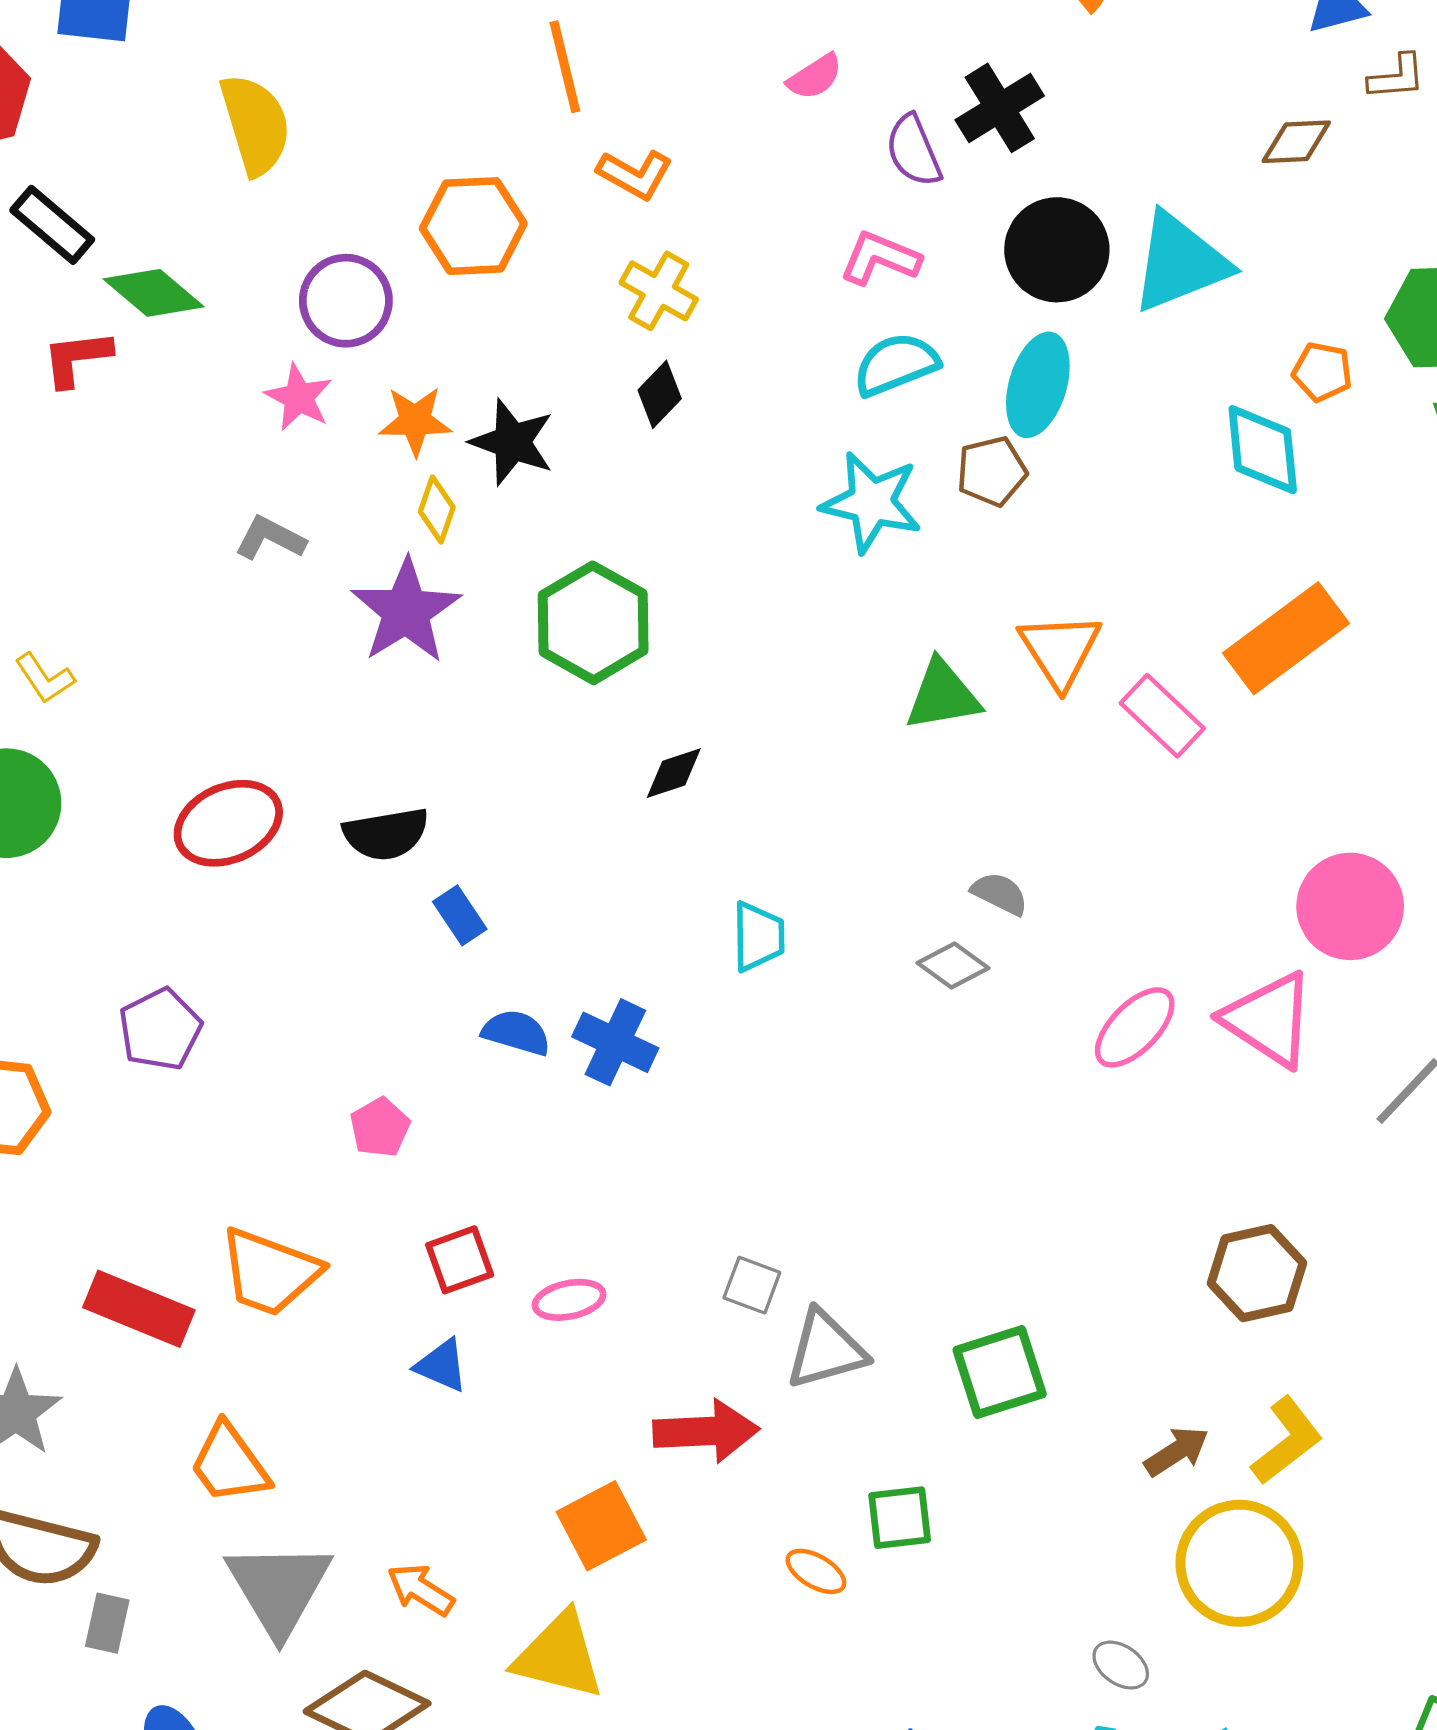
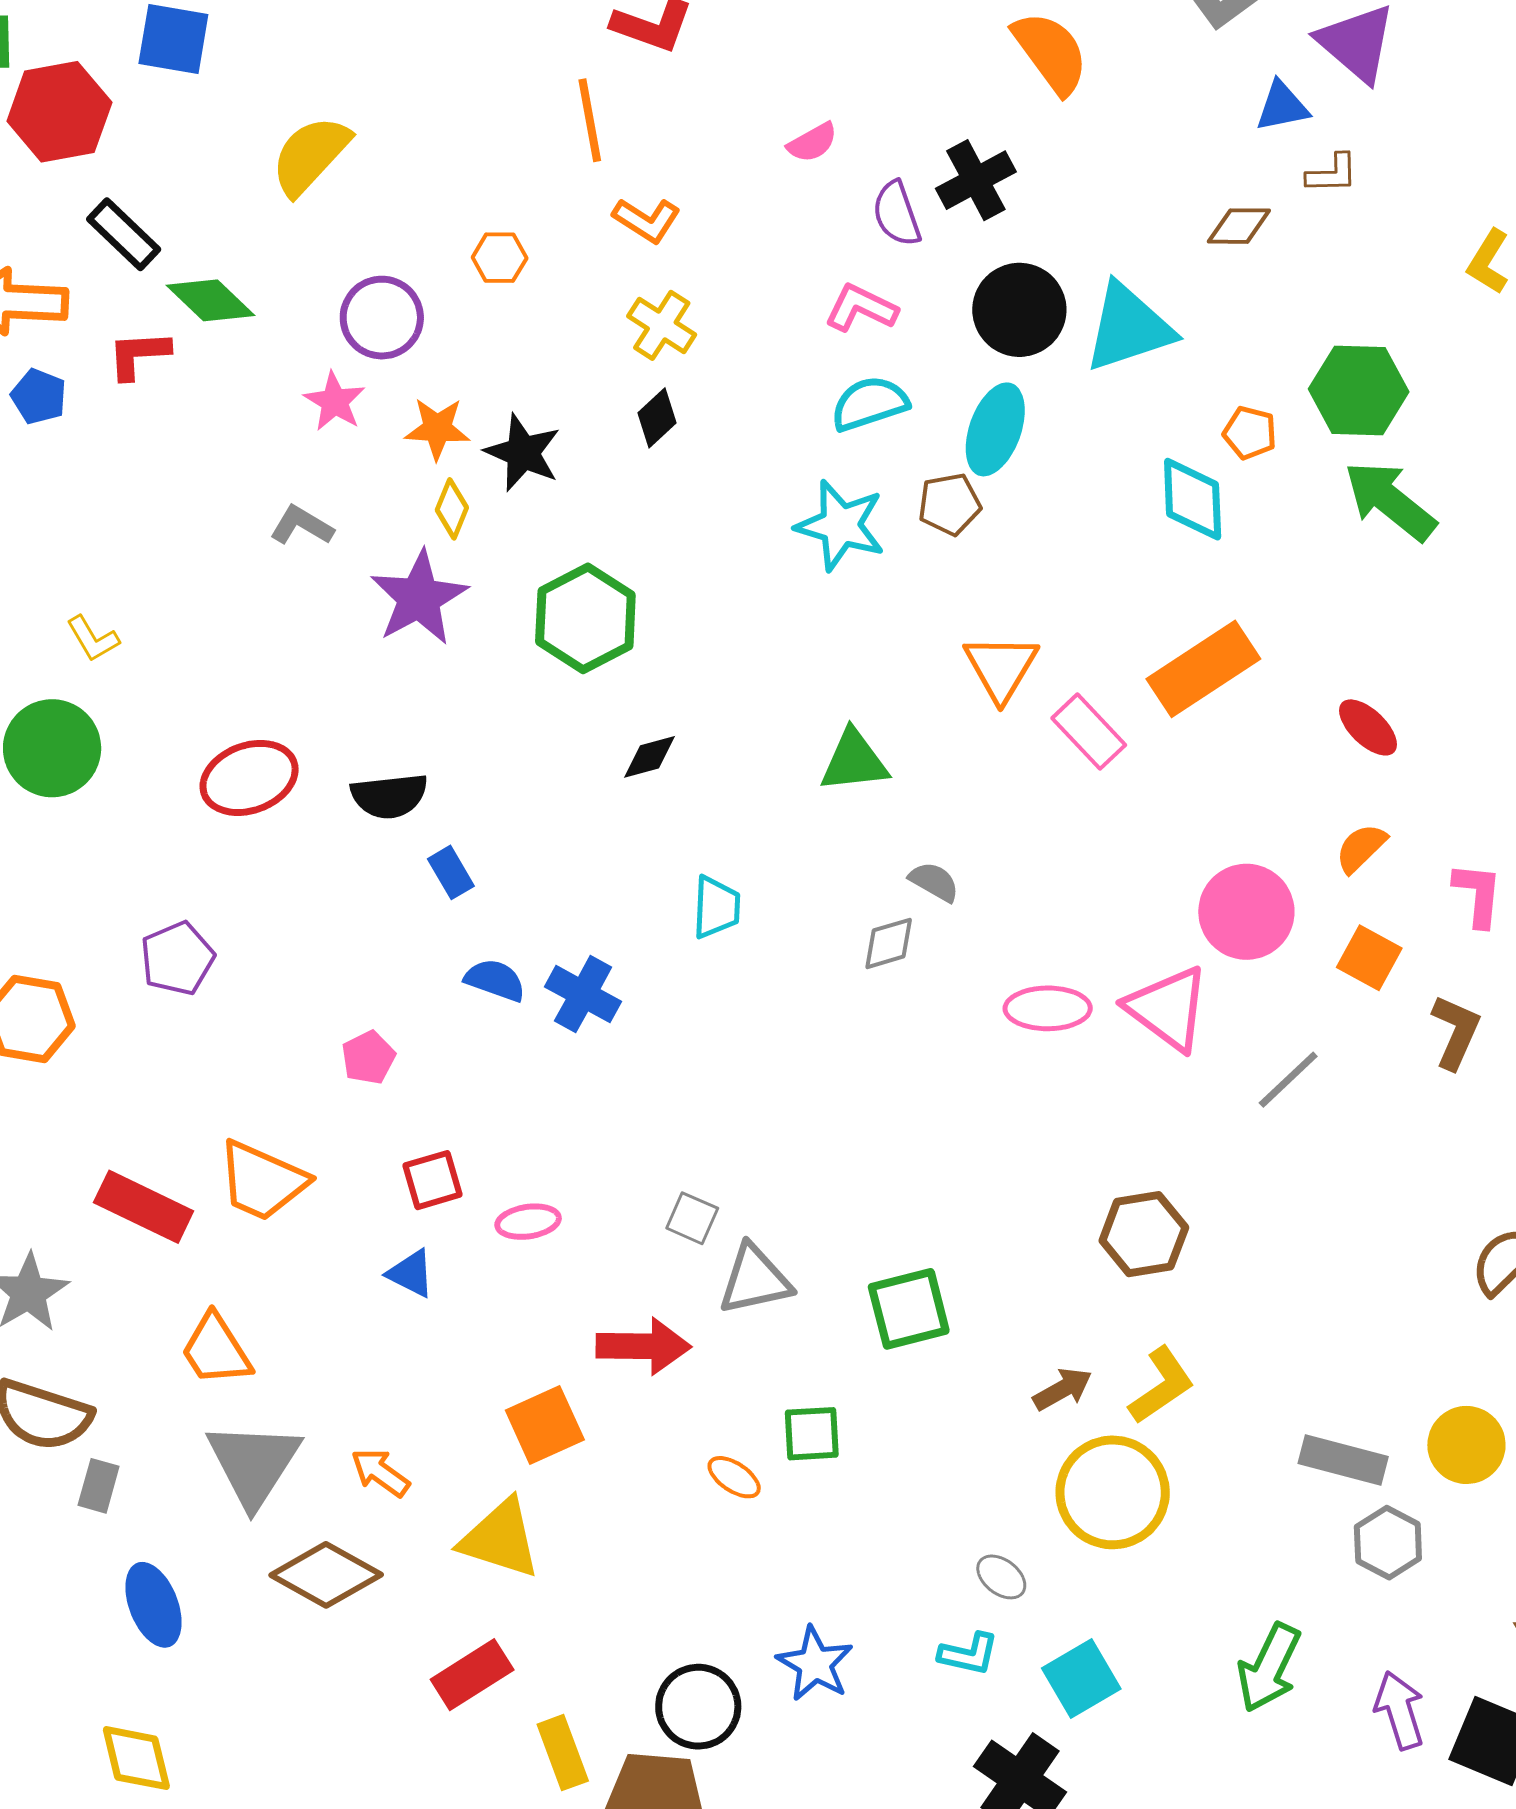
yellow semicircle: (255, 124) -> (310, 155), turned -124
orange hexagon: (473, 226) -> (500, 258), size x0.6
green triangle: (943, 695) -> (854, 761), moved
gray diamond: (953, 965) -> (889, 943), turned -56
pink ellipse: (1135, 1027) -> (1048, 1008), turned 42

